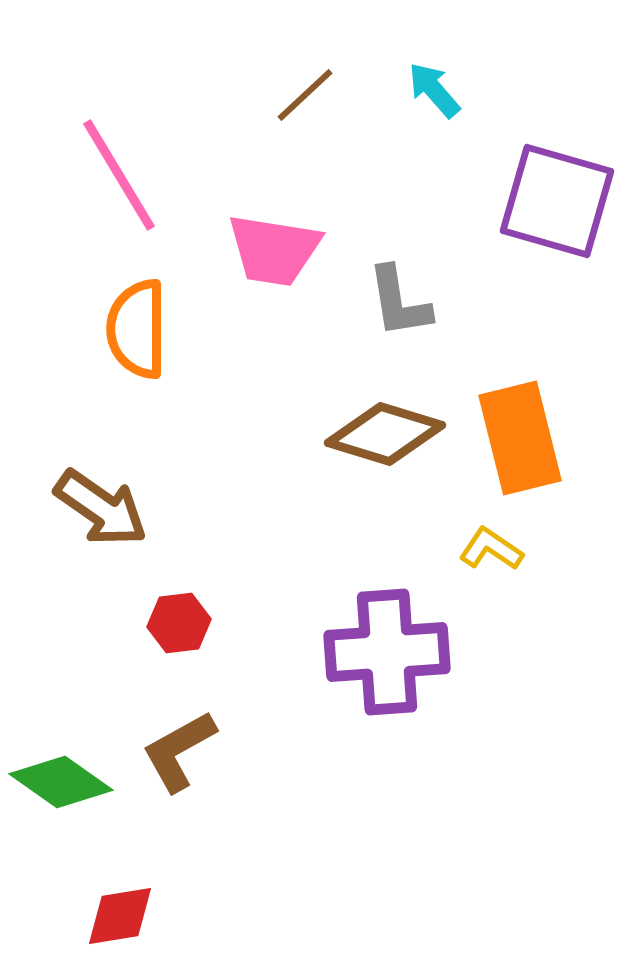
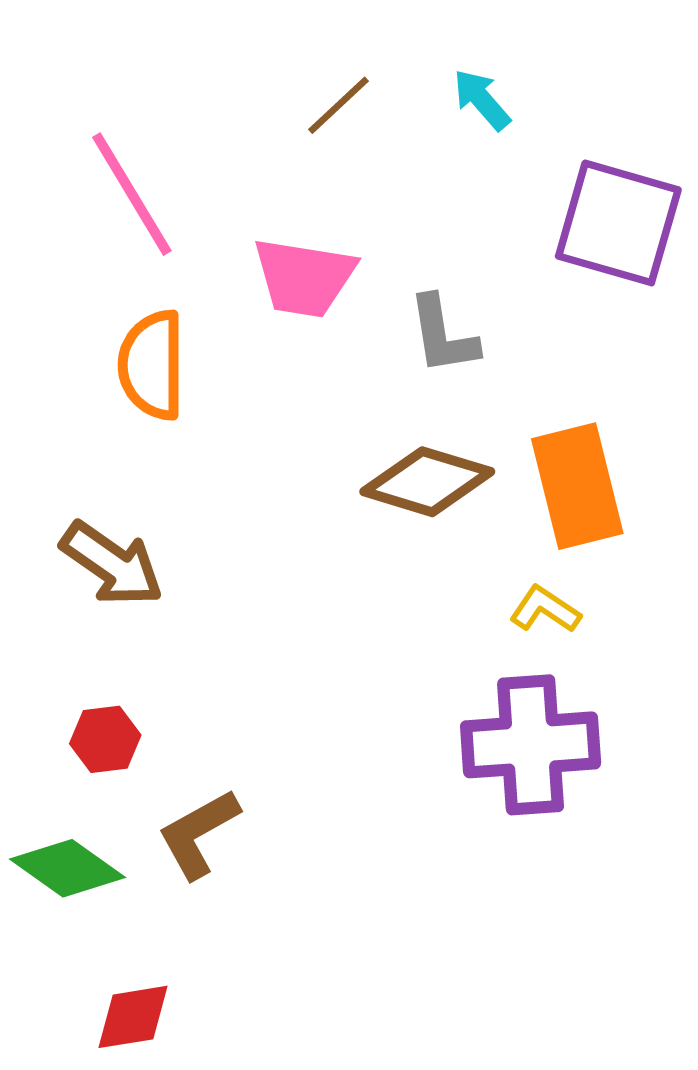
red hexagon: (179, 623) -> (105, 739), moved
purple cross: (387, 652) -> (531, 745), moved

